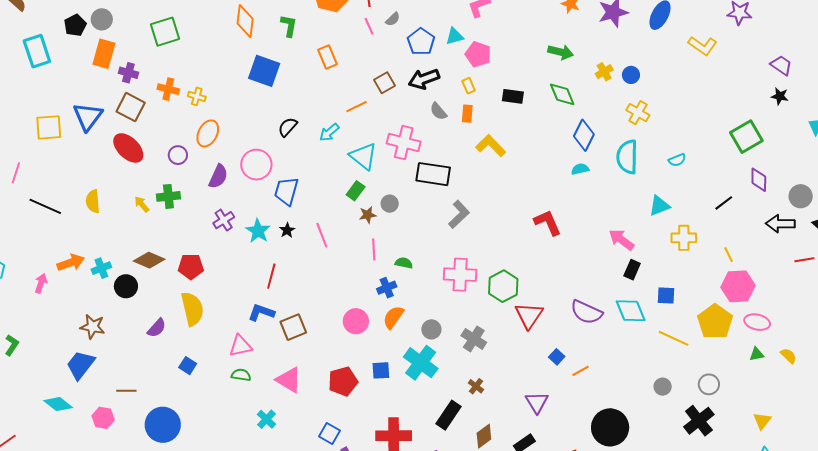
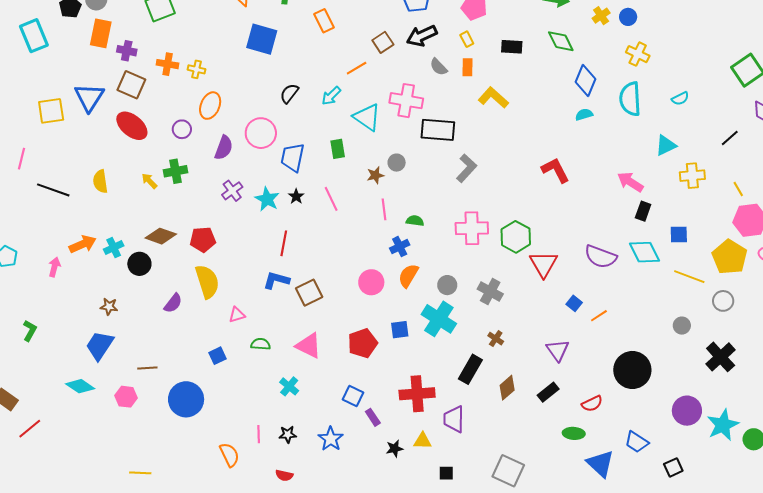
green rectangle: (356, 191) -> (338, 149), moved, turned -42
brown star: (93, 327) -> (109, 307), size x0.7
pink triangle: (240, 346) -> (237, 315), moved, size x0.7
blue square: (188, 366) -> (217, 356), moved, turned 36
gray circle: (709, 384) -> (723, 301), moved

